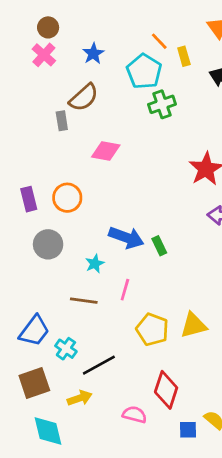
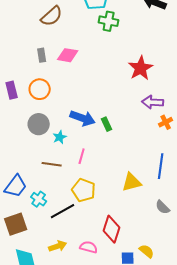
green cross: (162, 104) -> (109, 21), turned 30
gray rectangle: (62, 121) -> (42, 55), moved
gray circle: (48, 244) -> (39, 124), moved
yellow pentagon: (152, 329) -> (84, 190), moved
yellow arrow: (80, 398) -> (58, 246), moved

